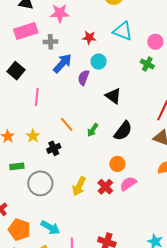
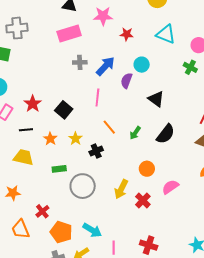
red star: (89, 38) -> (127, 34), moved
gray cross: (50, 42) -> (80, 62), moved
black square: (16, 71) -> (64, 110), moved
pink line: (37, 97) -> (97, 97), moved
orange circle: (117, 164) -> (147, 169), moved
red cross: (105, 187) -> (143, 200), moved

